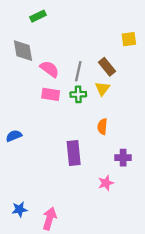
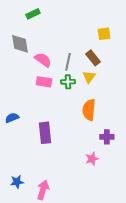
yellow square: (129, 39) -> (104, 34), moved
orange semicircle: (102, 127) -> (89, 110), size x1.5
purple rectangle: (74, 153) -> (45, 133), moved

